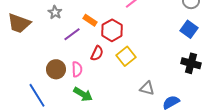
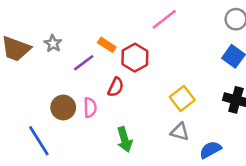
gray star: (55, 12) -> (53, 44), moved
yellow square: (126, 56) -> (182, 99), moved
green arrow: (83, 94) -> (125, 139), moved, turned 42

